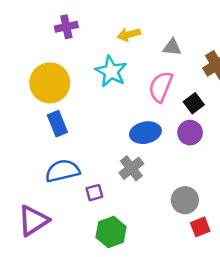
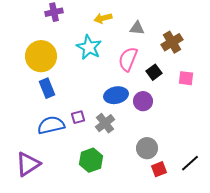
purple circle: (190, 133) -> (143, 101), moved
purple square: (94, 193) -> (78, 117), moved
green hexagon: (111, 232) -> (91, 160), moved

